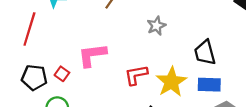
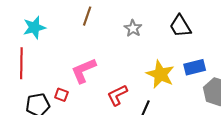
black trapezoid: (205, 53) -> (180, 26), moved
red L-shape: (136, 75) -> (117, 95), moved

